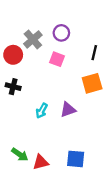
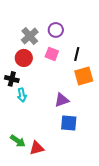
black line: (94, 53) -> (77, 54), moved
red circle: (13, 55) -> (24, 58), moved
cyan arrow: (42, 111) -> (22, 95), moved, turned -40
blue square: (76, 159) -> (69, 123), moved

